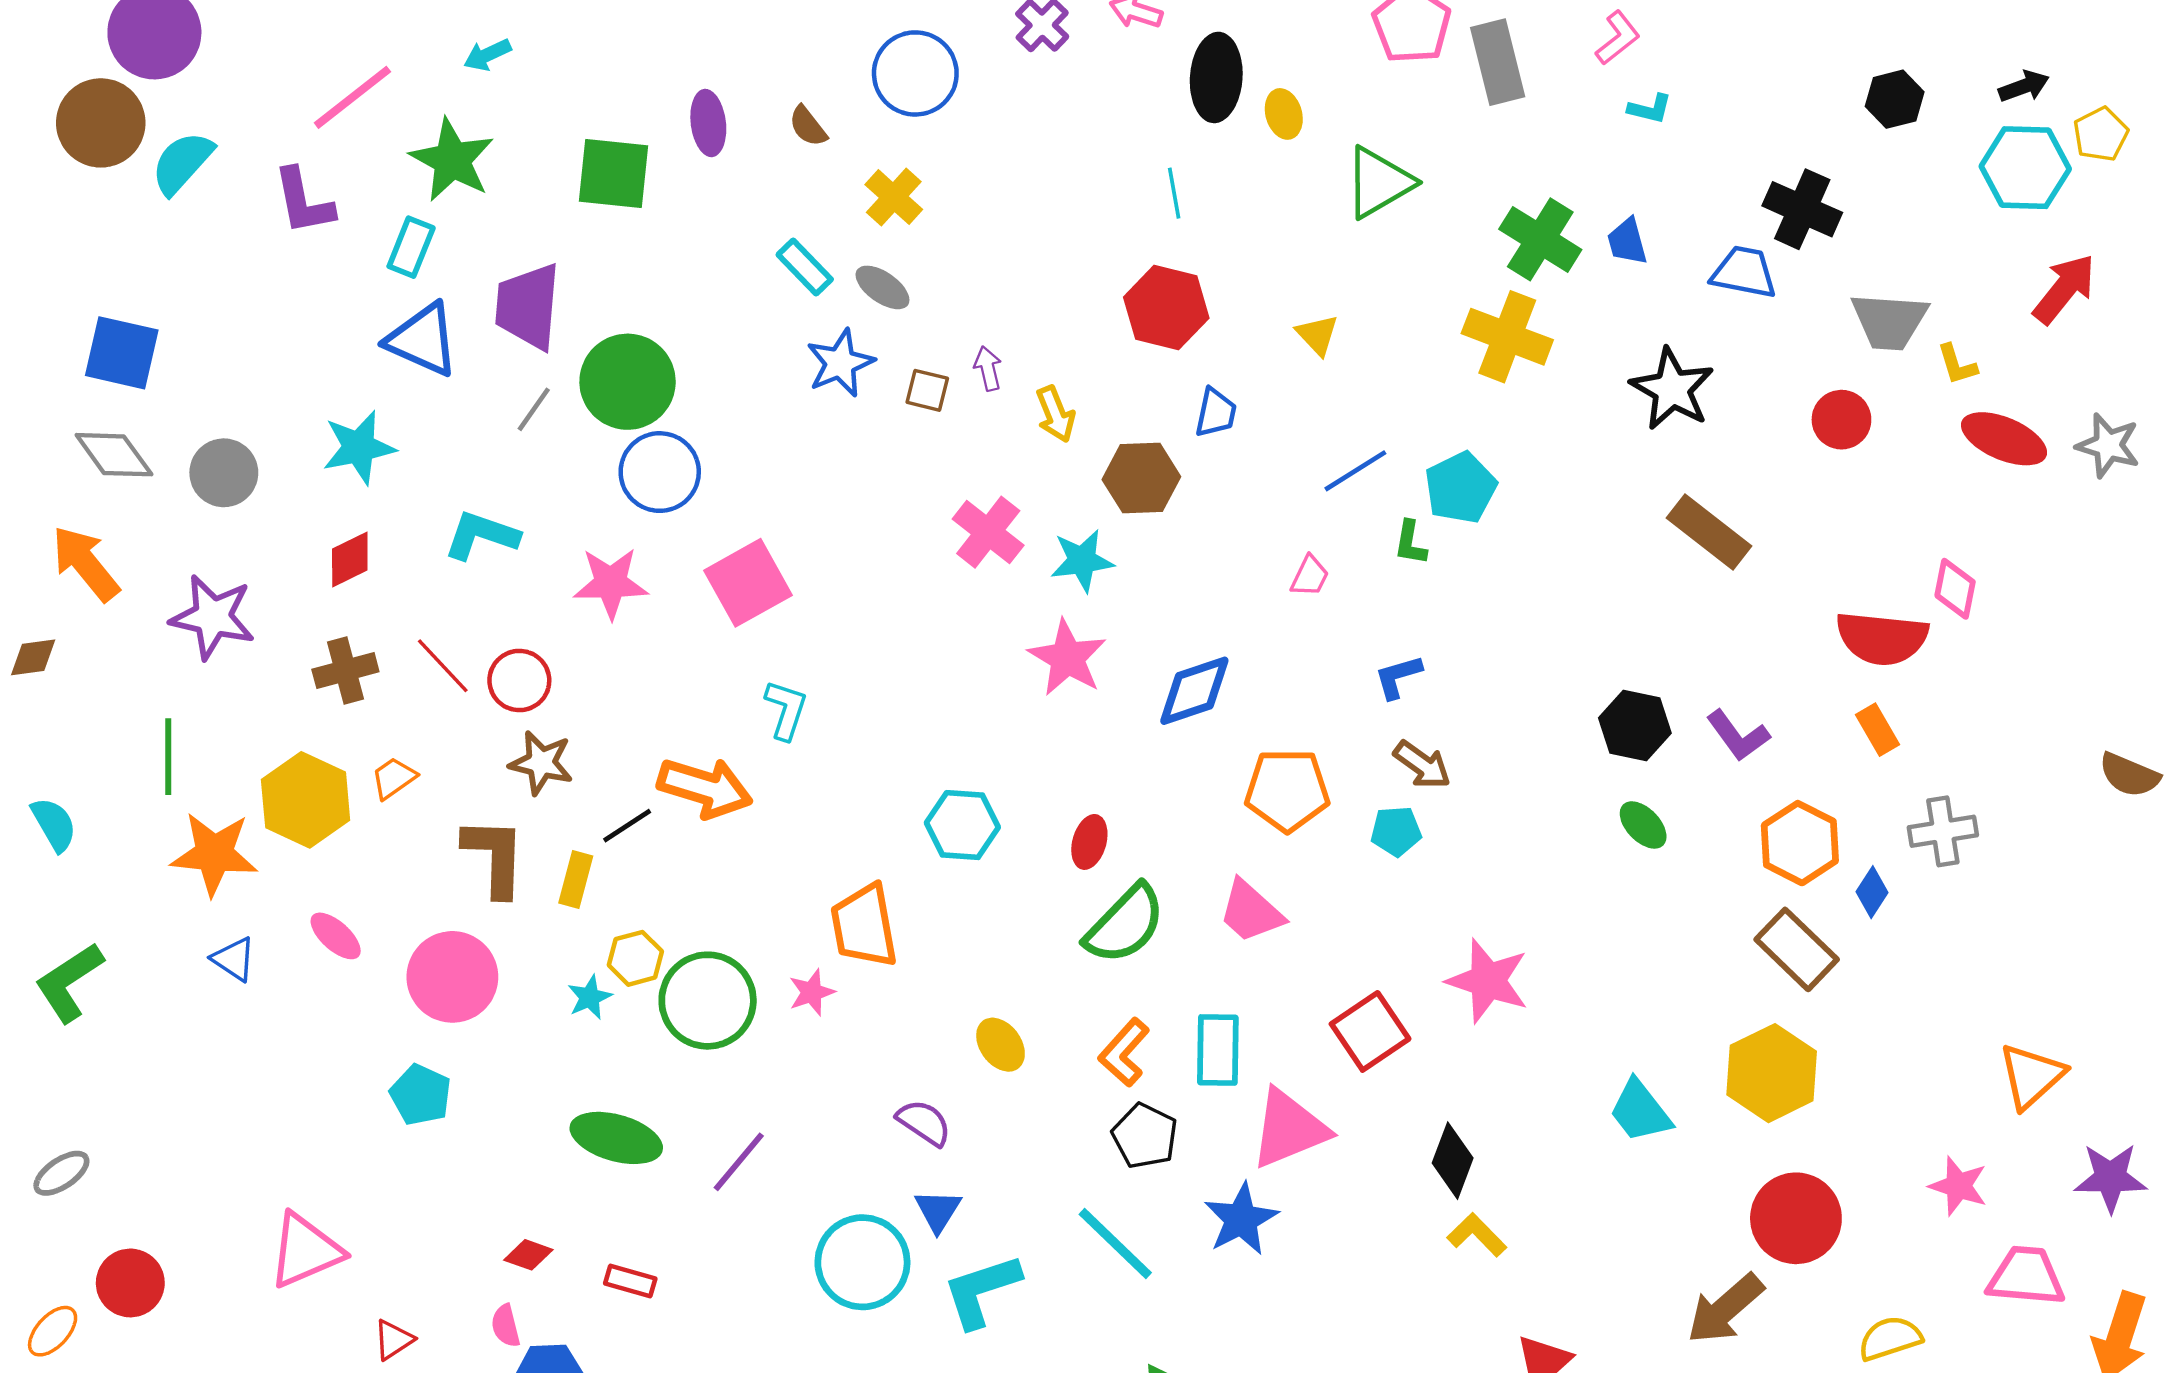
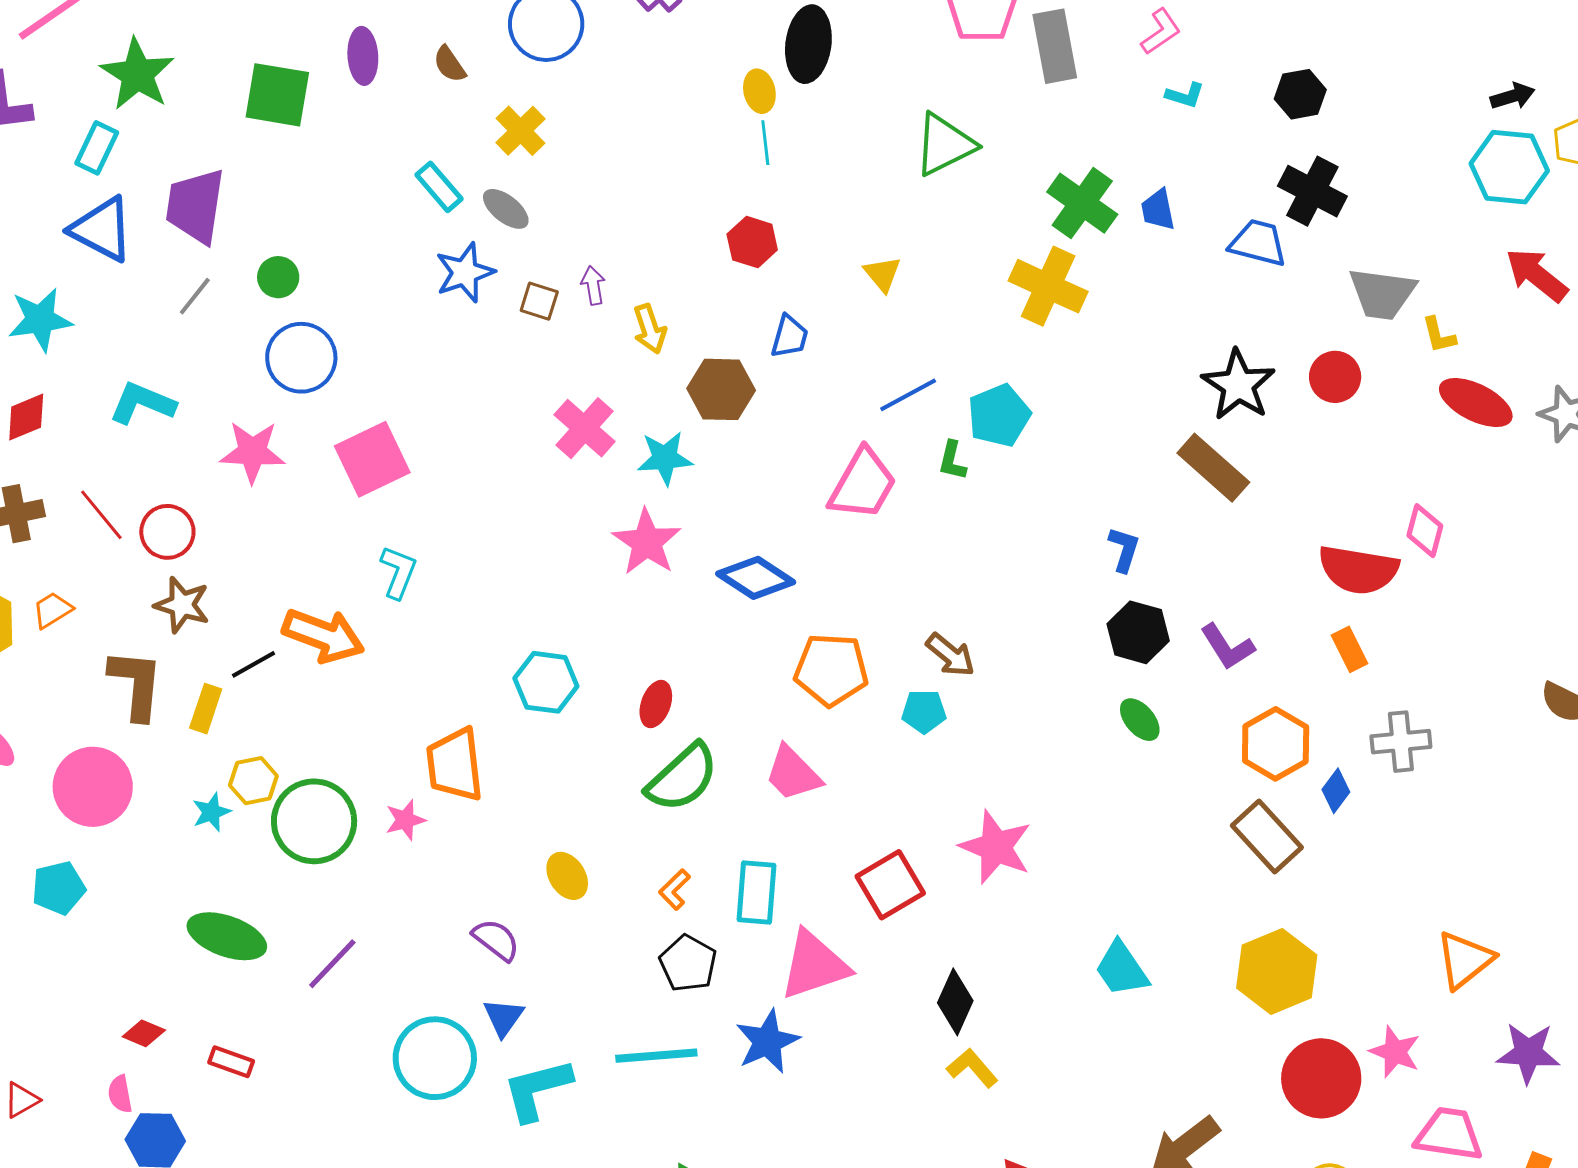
black hexagon: (1895, 99) -> (1300, 94), moved
yellow ellipse: (1284, 114) -> (759, 91), moved
red arrow: (2064, 289) -> (1537, 275), turned -94
red hexagon: (1166, 308) -> (752, 242), size x0.7
green circle: (628, 382) -> (278, 277), size x0.5
black star: (1672, 389) -> (1238, 385), moved
pink trapezoid: (1310, 576) -> (863, 484), size x2.0
blue L-shape: (1398, 677) -> (1124, 549), moved, turned 120
blue diamond: (1194, 691) -> (756, 578), turned 48
orange L-shape: (1124, 1052) -> (675, 890), size x0.7
yellow hexagon: (1772, 1073) -> (1277, 971), moved
cyan pentagon: (421, 1095) -> (58, 888), turned 30
red circle: (1796, 1218) -> (1321, 1078), moved
cyan line: (1115, 1244) -> (656, 1056), turned -52

